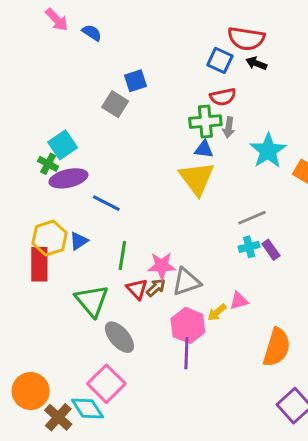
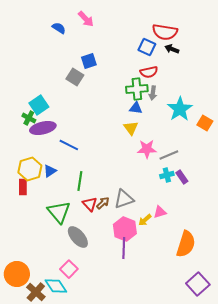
pink arrow: (57, 20) -> (86, 19), moved
yellow triangle: (197, 178) -> (131, 128), size x0.6
red rectangle: (39, 264) -> (23, 187), size x0.7
pink star: (162, 266) -> (147, 149), moved
pink square: (106, 384) -> (69, 269), size x0.7

